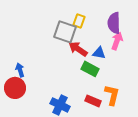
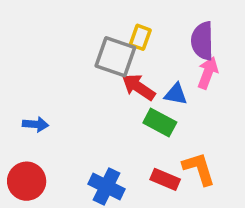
blue arrow: (20, 70) -> (35, 124), turned 112
red circle: (15, 88) -> (27, 181), moved
orange L-shape: (112, 95) -> (199, 169), turned -30

